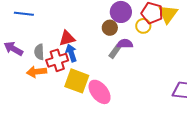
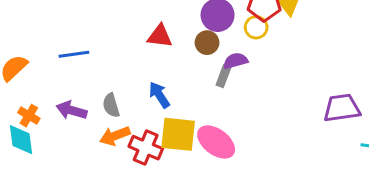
red triangle: (67, 38) -> (160, 36), moved, turned 36
red cross: (57, 60) -> (146, 148), moved, turned -35

